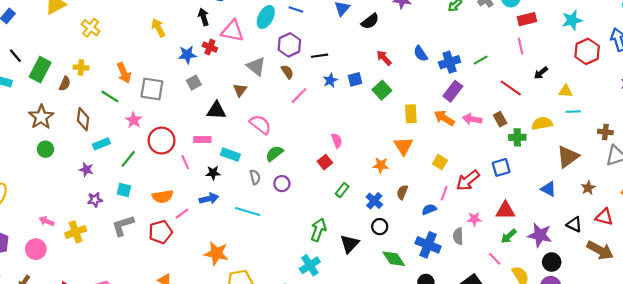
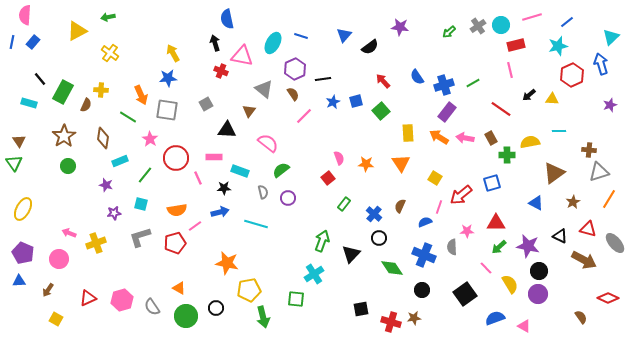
blue star: (187, 55) -> (168, 78), moved
yellow triangle: (566, 91) -> (552, 99), moved
orange star: (381, 165) -> (366, 164), moved

